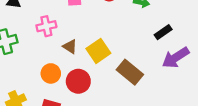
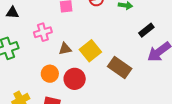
brown triangle: (70, 47) -> (65, 49), turned -40

